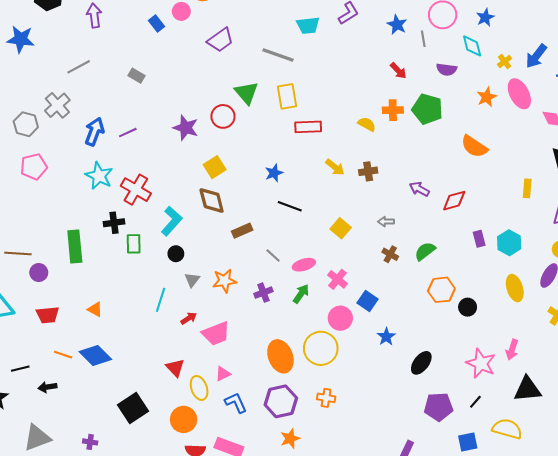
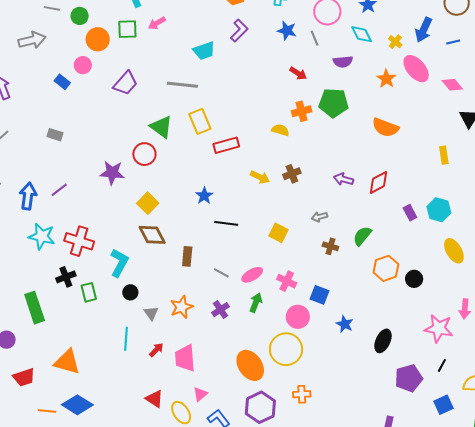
brown rectangle: (242, 231) -> (187, 256), turned -48
orange triangle: (95, 309) -> (67, 362), size x1.8
pink trapezoid: (216, 334) -> (185, 358), turned 120

